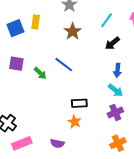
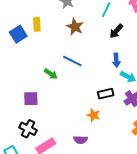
purple square: (16, 64) -> (31, 99), moved
blue arrow: (117, 70) -> (116, 60), moved
black rectangle: (79, 103) -> (106, 94), moved

